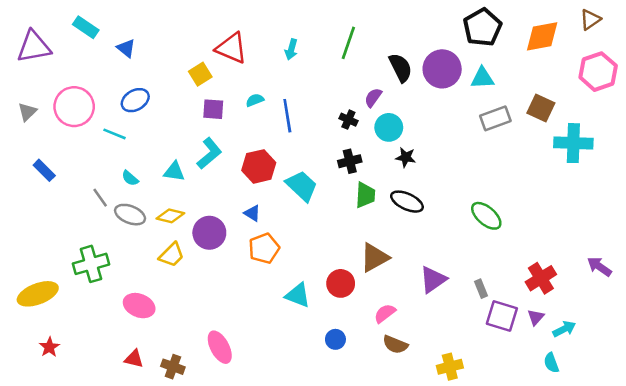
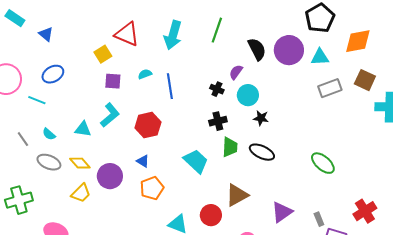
orange diamond: (542, 36) -> (358, 41), moved
cyan arrow: (291, 49) -> (173, 35), size x1.8
cyan trapezoid: (302, 186) -> (196, 161), moved
gray line: (100, 198) -> (23, 139), moved
yellow diamond: (170, 216) -> (80, 163), turned 35

